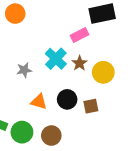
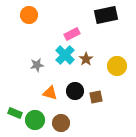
pink rectangle: (80, 35) -> (72, 34), moved
yellow circle: (103, 72) -> (117, 66), moved

